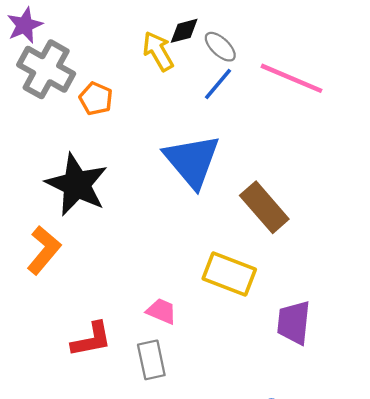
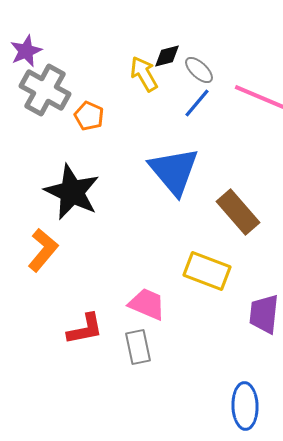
pink trapezoid: (161, 311) -> (147, 304), size x1.4

